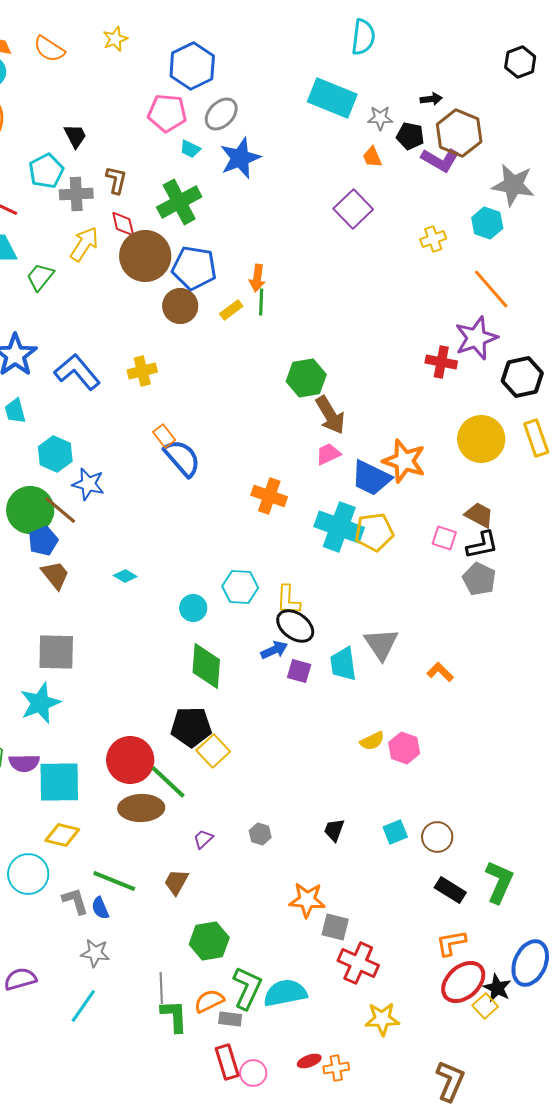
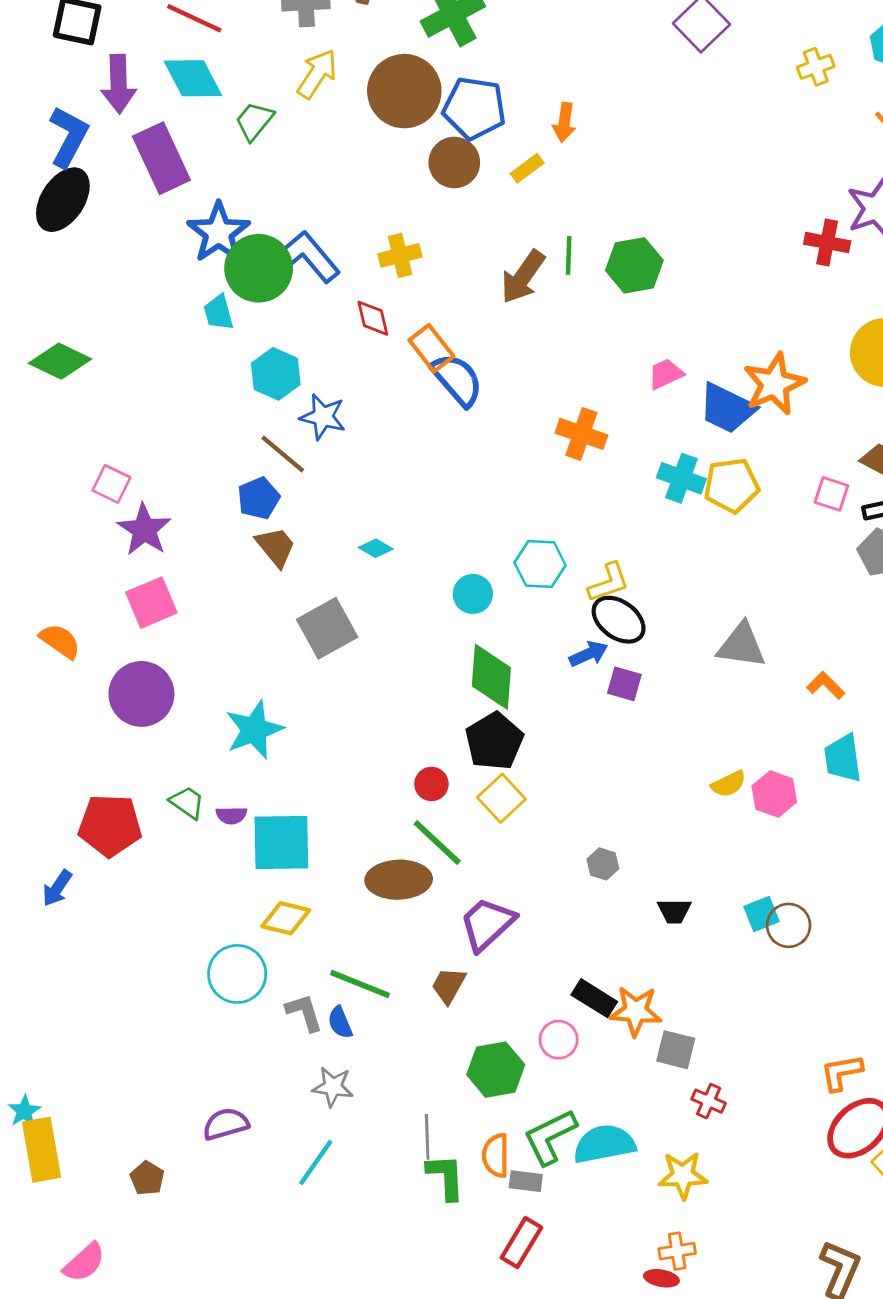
red diamond: (123, 224) -> (373, 318), moved
green line: (261, 302) -> (569, 255), moved
brown arrow: (330, 415) -> (523, 277), moved, turned 66
orange rectangle: (164, 436) -> (431, 348), size x1.4
orange star: (404, 461) -> (774, 384), turned 30
green circle: (30, 510) -> (259, 268), moved
cyan cross: (339, 527) -> (681, 478), size x0.7
yellow L-shape: (288, 600) -> (609, 583), turned -112
gray triangle: (381, 644) -> (741, 645), turned -48
gray square: (56, 652) -> (327, 628), moved, turned -30
cyan trapezoid: (343, 664) -> (843, 758), moved
black pentagon: (191, 727) -> (494, 741), moved, turned -30
red circle: (130, 760) -> (431, 784), moved, size x0.5
purple semicircle: (24, 763) -> (231, 815), size x0.7
black trapezoid: (334, 830) -> (674, 911), turned -110
gray hexagon: (260, 834) -> (603, 864), moved
brown circle: (437, 837) -> (789, 925), moved
purple trapezoid: (203, 839) -> (487, 924), size x2.0
black rectangle: (450, 890) -> (594, 998), moved
red cross: (358, 963) -> (709, 1101), size x0.6
green L-shape: (247, 988) -> (550, 1137), turned -141
orange semicircle: (209, 1001) -> (496, 1155), turned -64
yellow star: (382, 1019) -> (683, 1175), moved
red ellipse: (309, 1061) -> (661, 1278), moved, turned 30
red rectangle: (227, 1062) -> (521, 1243), turned 48
pink circle: (253, 1073) -> (559, 1040), moved

